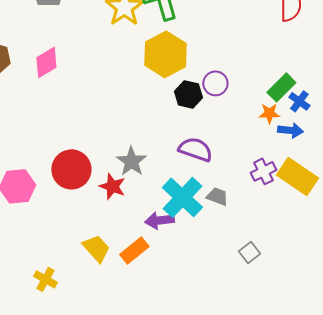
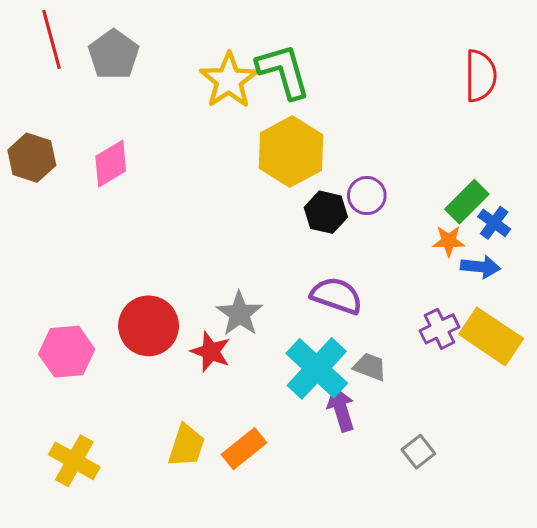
purple arrow: (159, 220) -> (341, 409), moved, turned 80
yellow trapezoid: (96, 248) -> (186, 446), turned 60
yellow cross: (45, 279) -> (74, 461), moved, size x1.4

